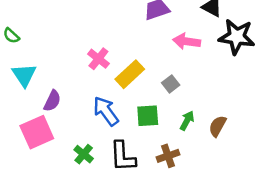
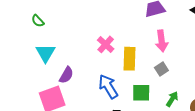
pink arrow: (187, 41) -> (162, 41), moved, turned -110
yellow rectangle: (130, 74) -> (129, 59), turned -50

